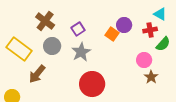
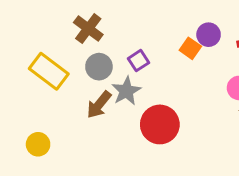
purple square: (78, 29) -> (139, 61), moved
gray star: (81, 52) -> (126, 91), moved
brown arrow: (37, 74) -> (99, 105), moved

